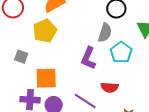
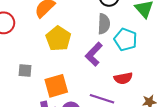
yellow pentagon: (45, 31) -> (58, 39), moved
purple L-shape: (88, 58) -> (94, 54), turned 35

